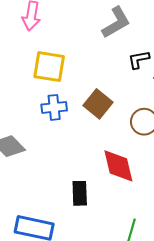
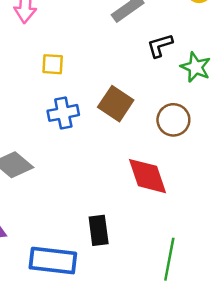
yellow square: (49, 67) -> (53, 64), size x0.6
black rectangle: (80, 193) -> (99, 230), moved

